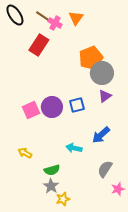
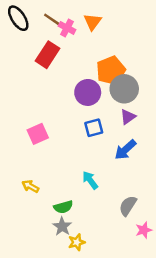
purple circle: (52, 107) -> (88, 92), moved
blue arrow: (101, 135) -> (125, 150), moved
cyan arrow: (74, 148) -> (90, 180), turned 42

